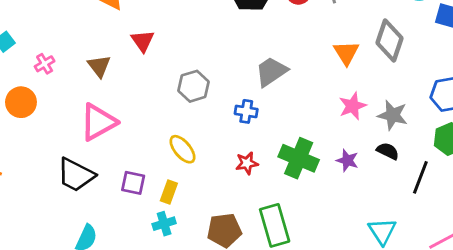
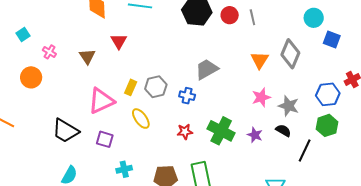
pink cross: (45, 64) -> (49, 52), turned -32
gray hexagon: (194, 86) -> (156, 87), moved
pink triangle: (98, 122) -> (101, 101), moved
yellow rectangle: (169, 192) -> (131, 87), moved

